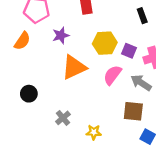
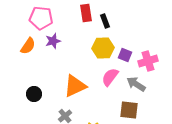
black rectangle: (142, 16) -> (105, 21), moved
purple star: (61, 35) -> (53, 41), moved
orange triangle: (74, 67) -> (75, 86), moved

